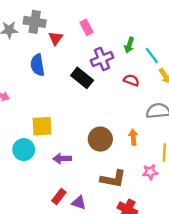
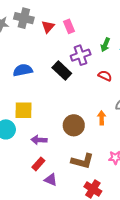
red triangle: (56, 38) -> (48, 27), moved
blue semicircle: (38, 65) -> (23, 70), moved, turned 84
orange arrow: (133, 137) -> (102, 118), moved
red rectangle: (59, 196) -> (38, 164), moved

